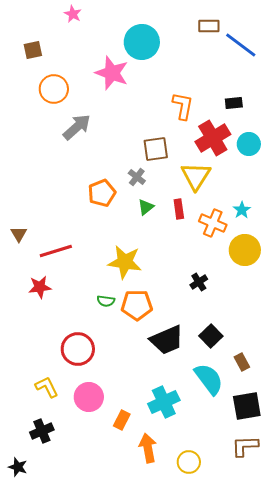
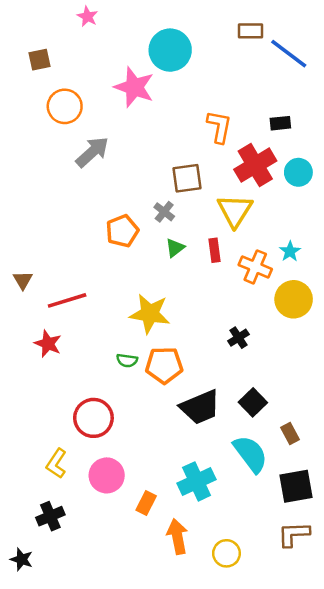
red star: (40, 287) -> (48, 344), turned 30
yellow L-shape: (47, 387) -> (56, 463), turned -120

